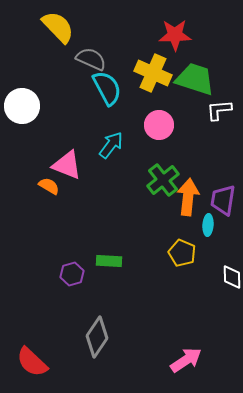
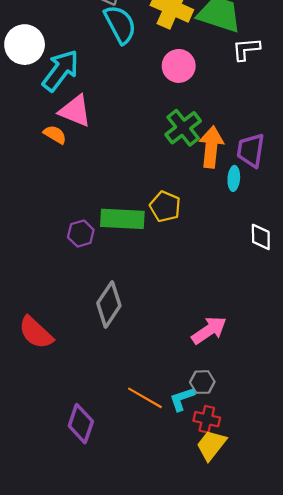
cyan arrow: (111, 145) -> (61, 70), moved, size x1.4
yellow pentagon: (182, 253) -> (165, 207), moved
green rectangle: (109, 261) -> (122, 219), size x1.5

